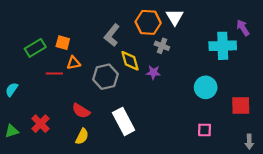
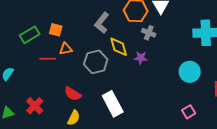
pink square: (205, 130) -> (189, 112), turned -32

